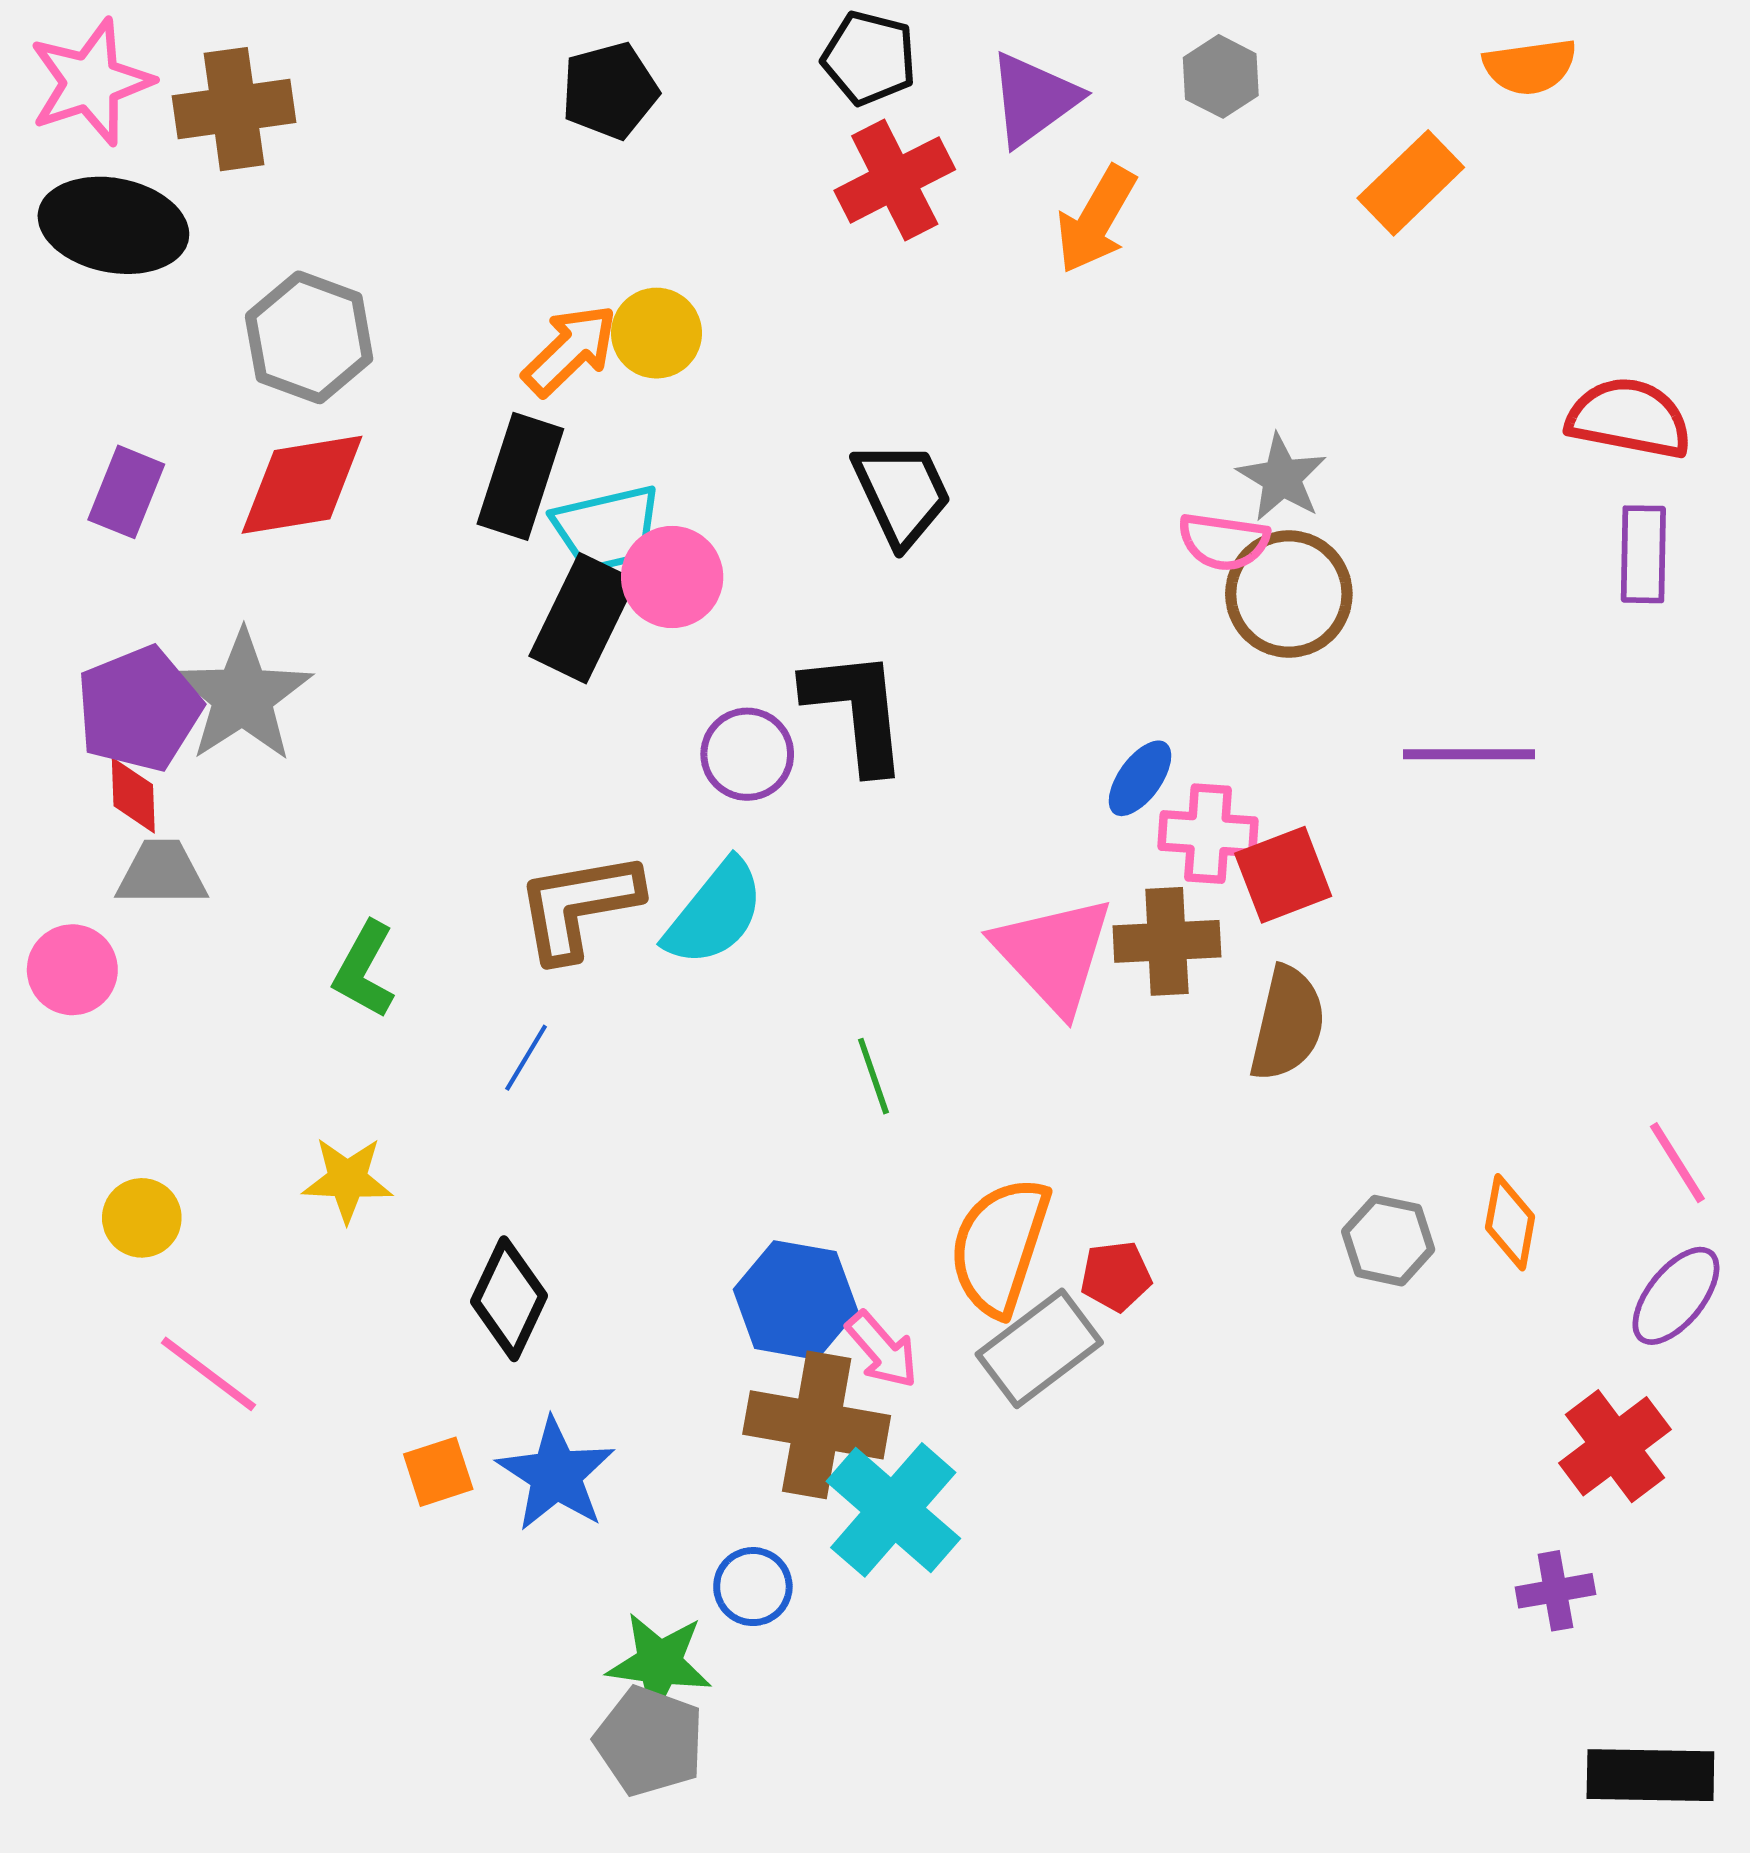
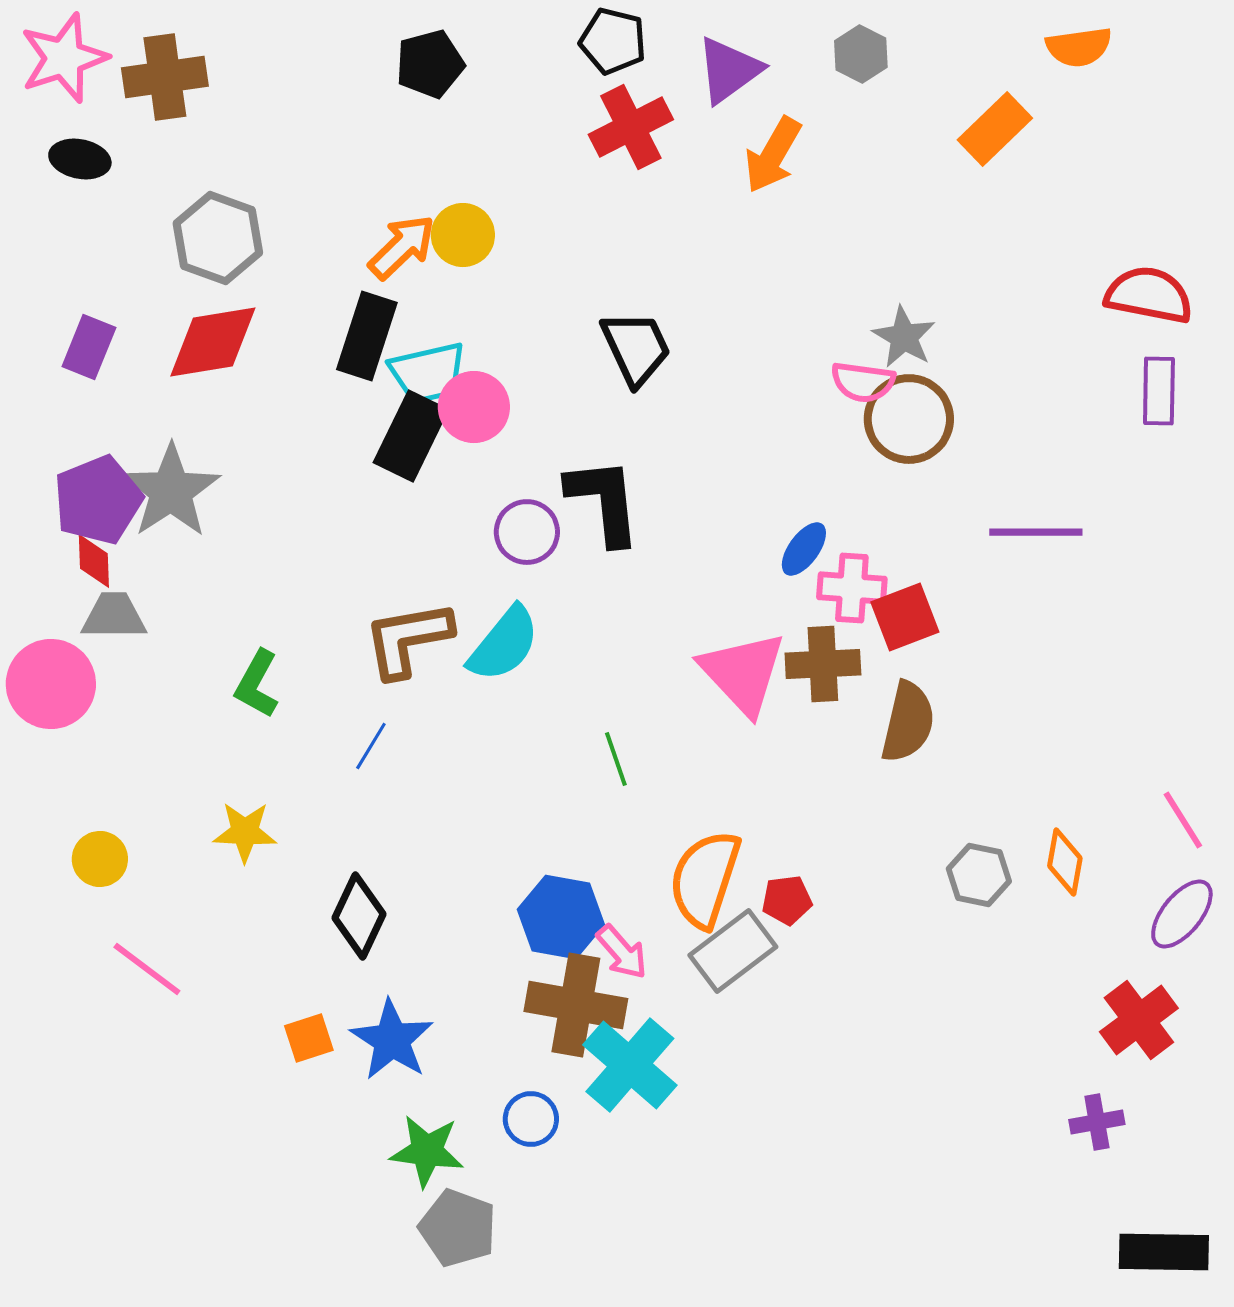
black ellipse: (113, 225) -> (80, 159), size x0.6
pink circle: (72, 970) -> (51, 684), size x1.4
green star: (659, 1663) -> (427, 1151), moved

